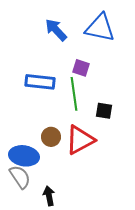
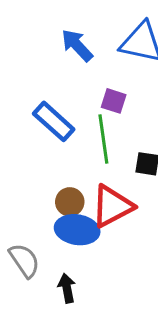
blue rectangle: (40, 82) -> (54, 121), turned 36
blue ellipse: (24, 156) -> (77, 230), moved

